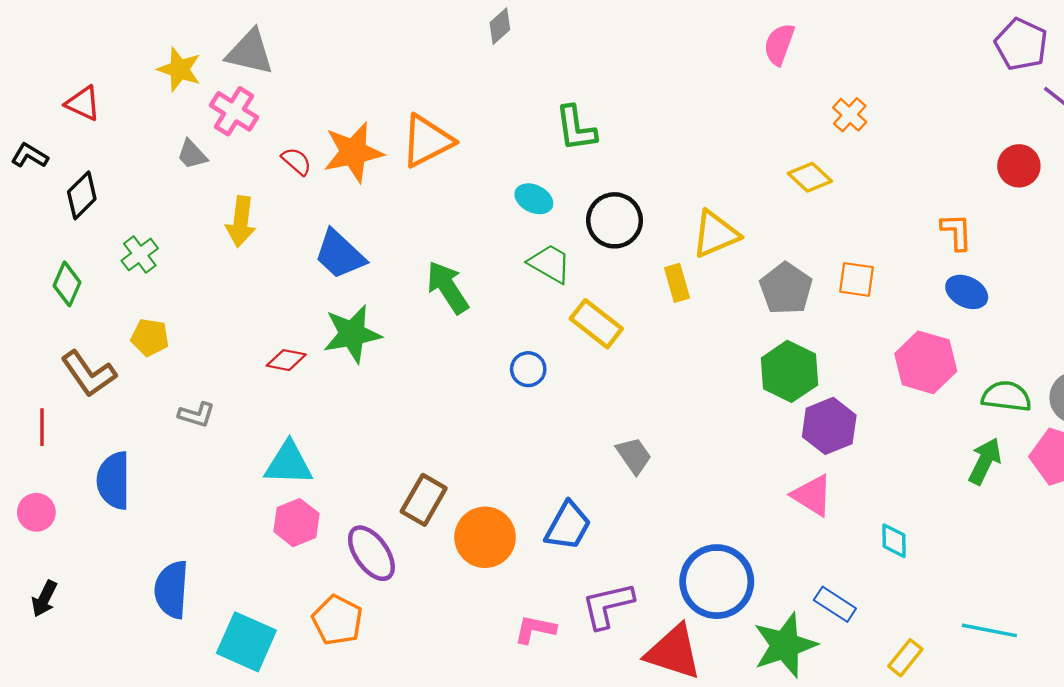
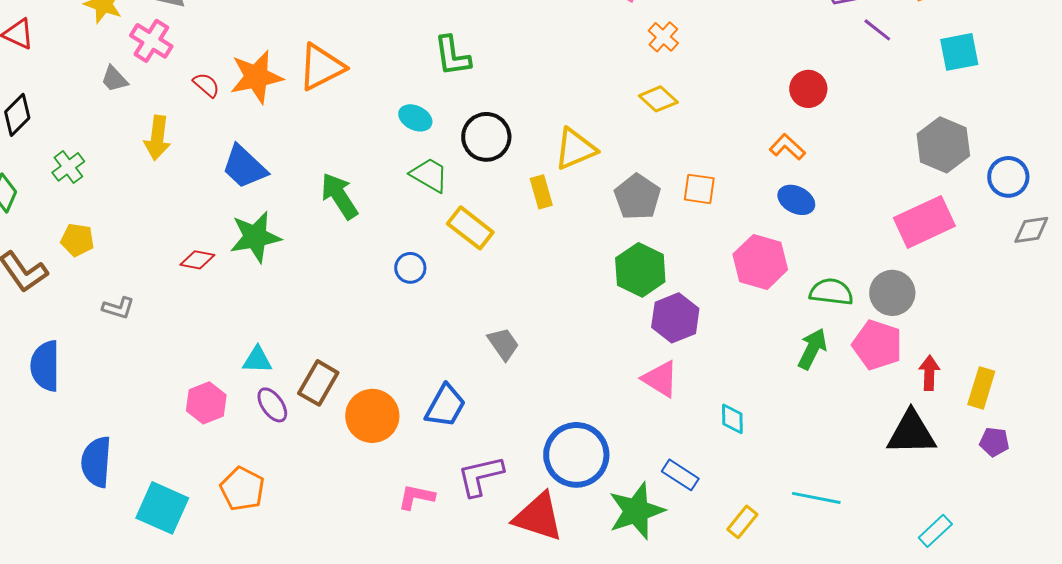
orange cross: (850, 115) -> (663, 37), moved
red circle: (1019, 166) -> (808, 89), moved
orange L-shape: (956, 232) -> (787, 147), turned -45
cyan triangle: (289, 463) -> (257, 360), moved, size x0.7
purple ellipse: (371, 553) -> (272, 405), moved, size x0.7

